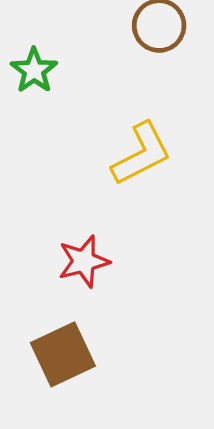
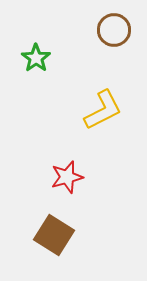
brown square: (63, 354) -> (54, 235), turned -33

